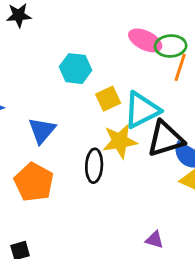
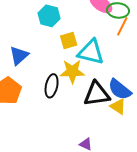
cyan triangle: (142, 110) -> (91, 52), turned 32
black triangle: (165, 139) -> (97, 94), moved

